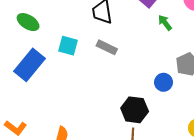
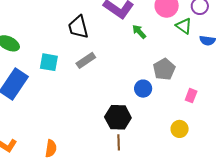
gray rectangle: (107, 47) -> (86, 60), turned -54

